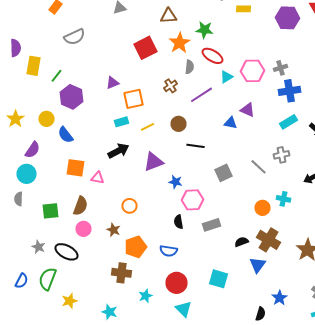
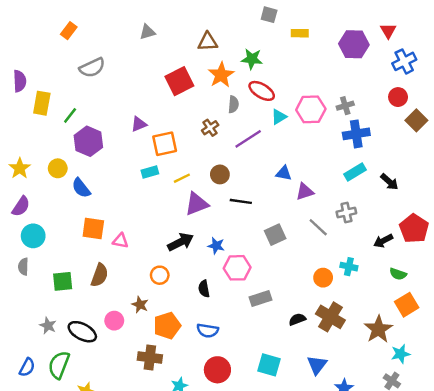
purple triangle: (248, 110) -> (305, 192), moved, turned -42
purple semicircle: (32, 150) -> (21, 206), moved
black arrow: (118, 151) -> (181, 242), moved
purple triangle: (154, 162) -> (197, 204), moved
black semicircle: (178, 222) -> (204, 289), moved
pink circle: (84, 229) -> (114, 321), moved
blue triangle: (258, 265) -> (317, 365), moved

